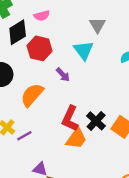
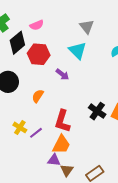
orange semicircle: (32, 95) -> (38, 96), size x0.6
red L-shape: (70, 118) -> (62, 121), moved
orange trapezoid: (76, 139) -> (61, 145), moved

